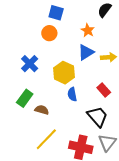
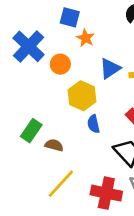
orange star: (88, 30) -> (86, 38), moved
orange circle: (49, 33) -> (60, 64), moved
blue cross: (30, 64) -> (29, 46), moved, size x1.4

